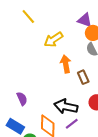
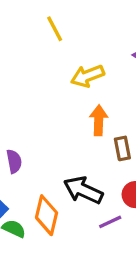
purple line: (72, 124) -> (110, 222), moved

